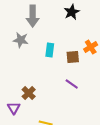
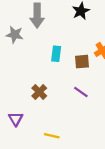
gray star: (21, 40) -> (15, 35), moved
brown cross: (29, 93) -> (39, 92), moved

